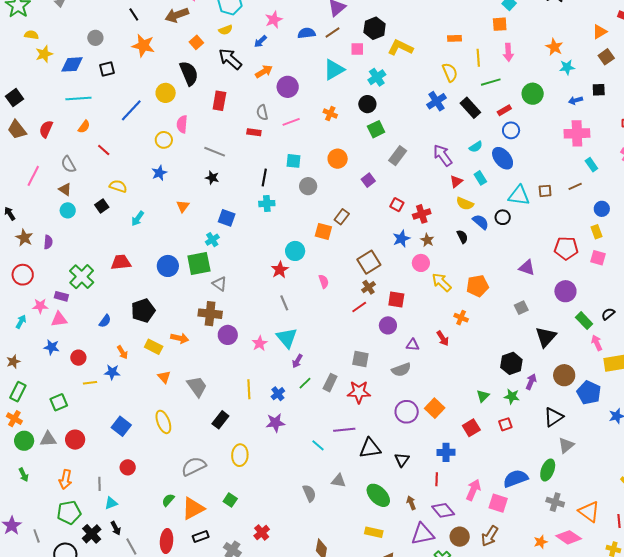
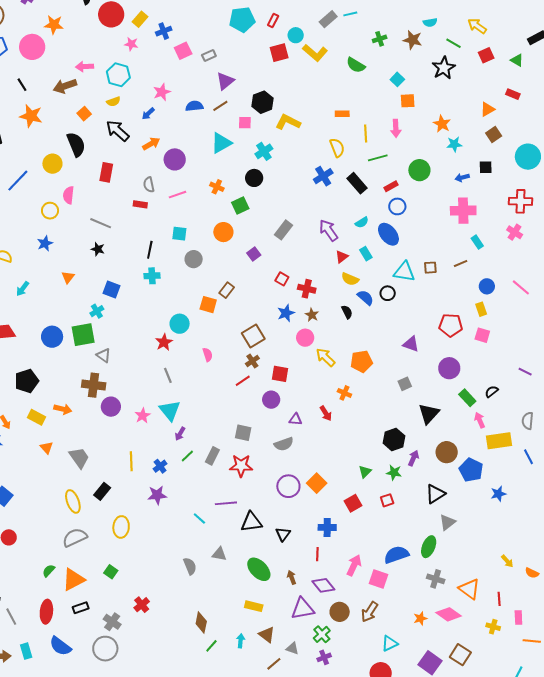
orange square: (500, 24) -> (408, 101), moved
green square: (376, 129) -> (240, 206), moved
red cross: (422, 214) -> (307, 289), turned 30
yellow ellipse: (163, 422) -> (73, 501), moved

